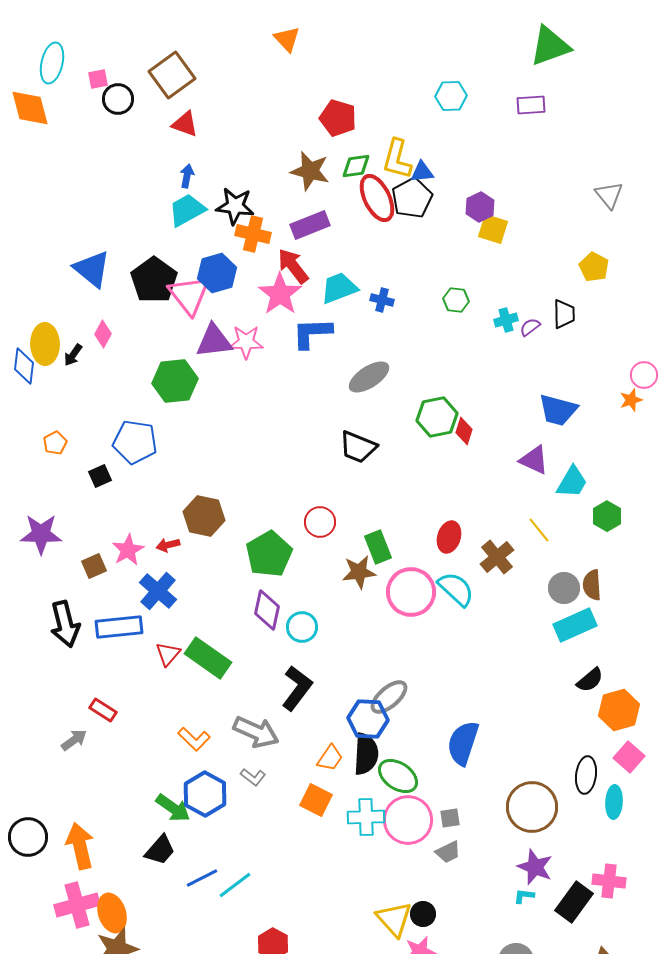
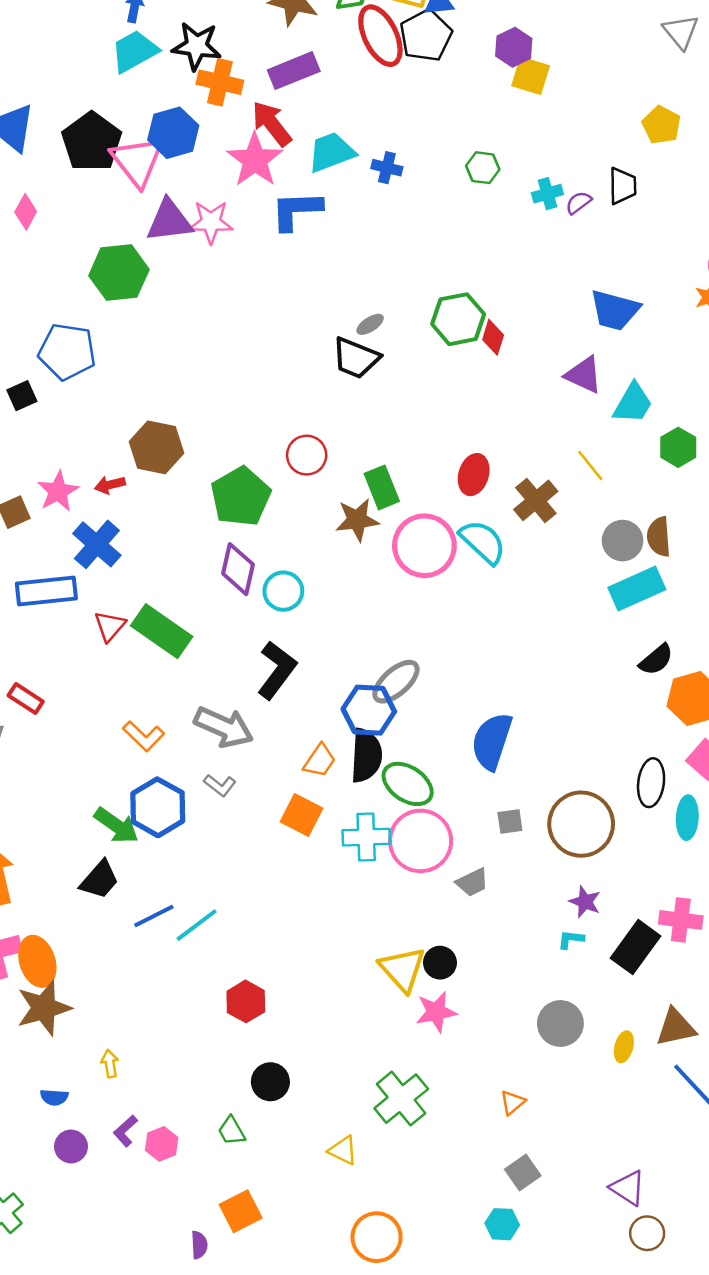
gray ellipse: (369, 377) -> (370, 324), moved, size x0.5
gray square: (450, 818) -> (510, 822), moved
purple star: (535, 867) -> (585, 902), size x0.7

